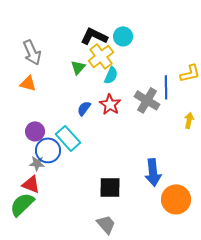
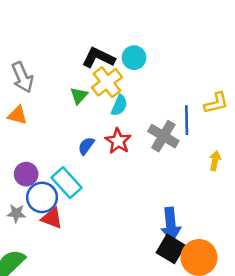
gray star: (37, 163) -> (16, 213), moved
red triangle: (31, 184) -> (52, 218), moved
black square: (110, 187) -> (171, 249), moved, turned 30

